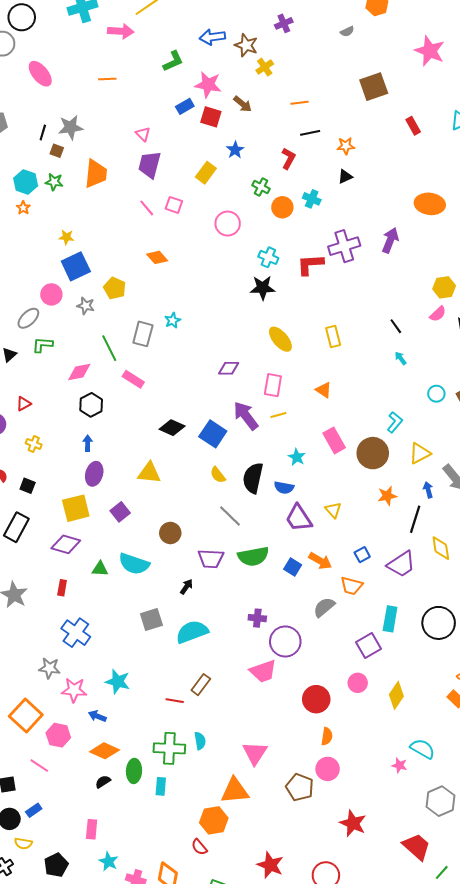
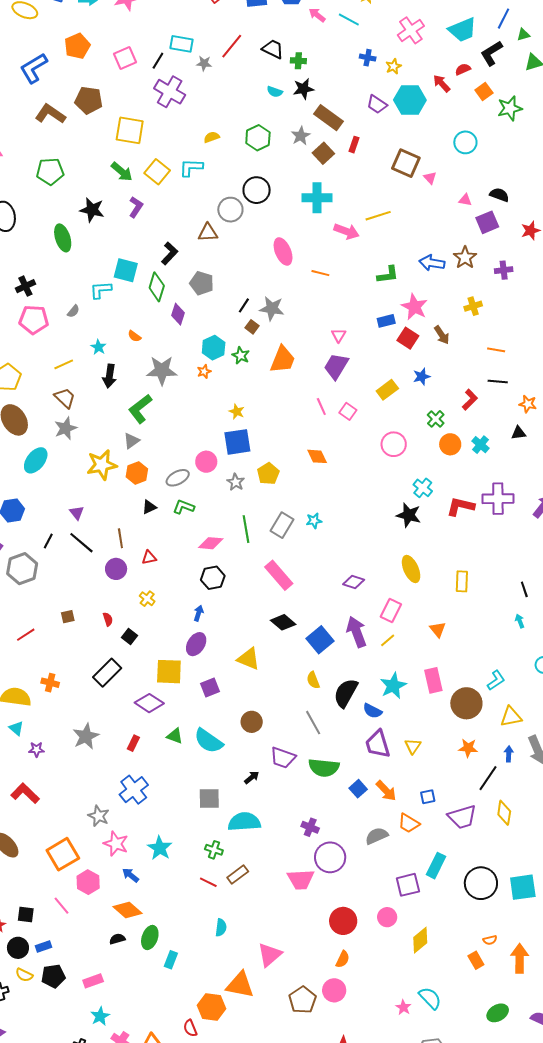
brown star: (246, 45) -> (465, 258), moved
pink ellipse: (40, 74) -> (283, 251), moved
pink rectangle: (133, 379) -> (279, 575), moved, size x1.4
yellow line: (278, 415) -> (388, 640), turned -42
cyan star: (297, 457) -> (393, 686), size x1.5
green cross: (169, 748) -> (214, 850), moved, size x0.6
pink rectangle: (92, 829) -> (93, 981), turned 48
black pentagon: (56, 865) -> (53, 976), moved

